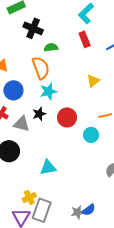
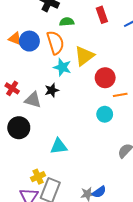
yellow triangle: (93, 81) -> (84, 56), moved, size x1.5
blue circle: (13, 90) -> (29, 41), moved
cyan star: (48, 91) -> (62, 67), turned 30
red circle: (67, 117) -> (105, 78), moved

